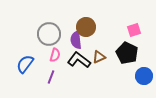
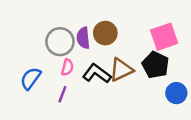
pink square: (134, 30) -> (164, 37), size x1.6
purple semicircle: (76, 40) -> (83, 38), moved
brown triangle: (99, 57) -> (121, 70), size x1.5

